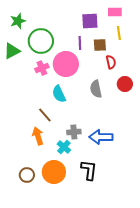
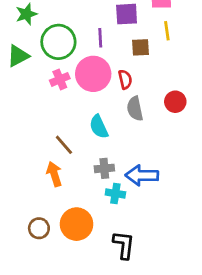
purple line: (80, 43) -> (100, 38), moved
red semicircle: (111, 62) -> (125, 79), moved
cyan semicircle: (59, 94) -> (99, 127), moved
cyan cross: (64, 147) -> (115, 193), moved, turned -32
black L-shape: (89, 170) -> (124, 245), moved

